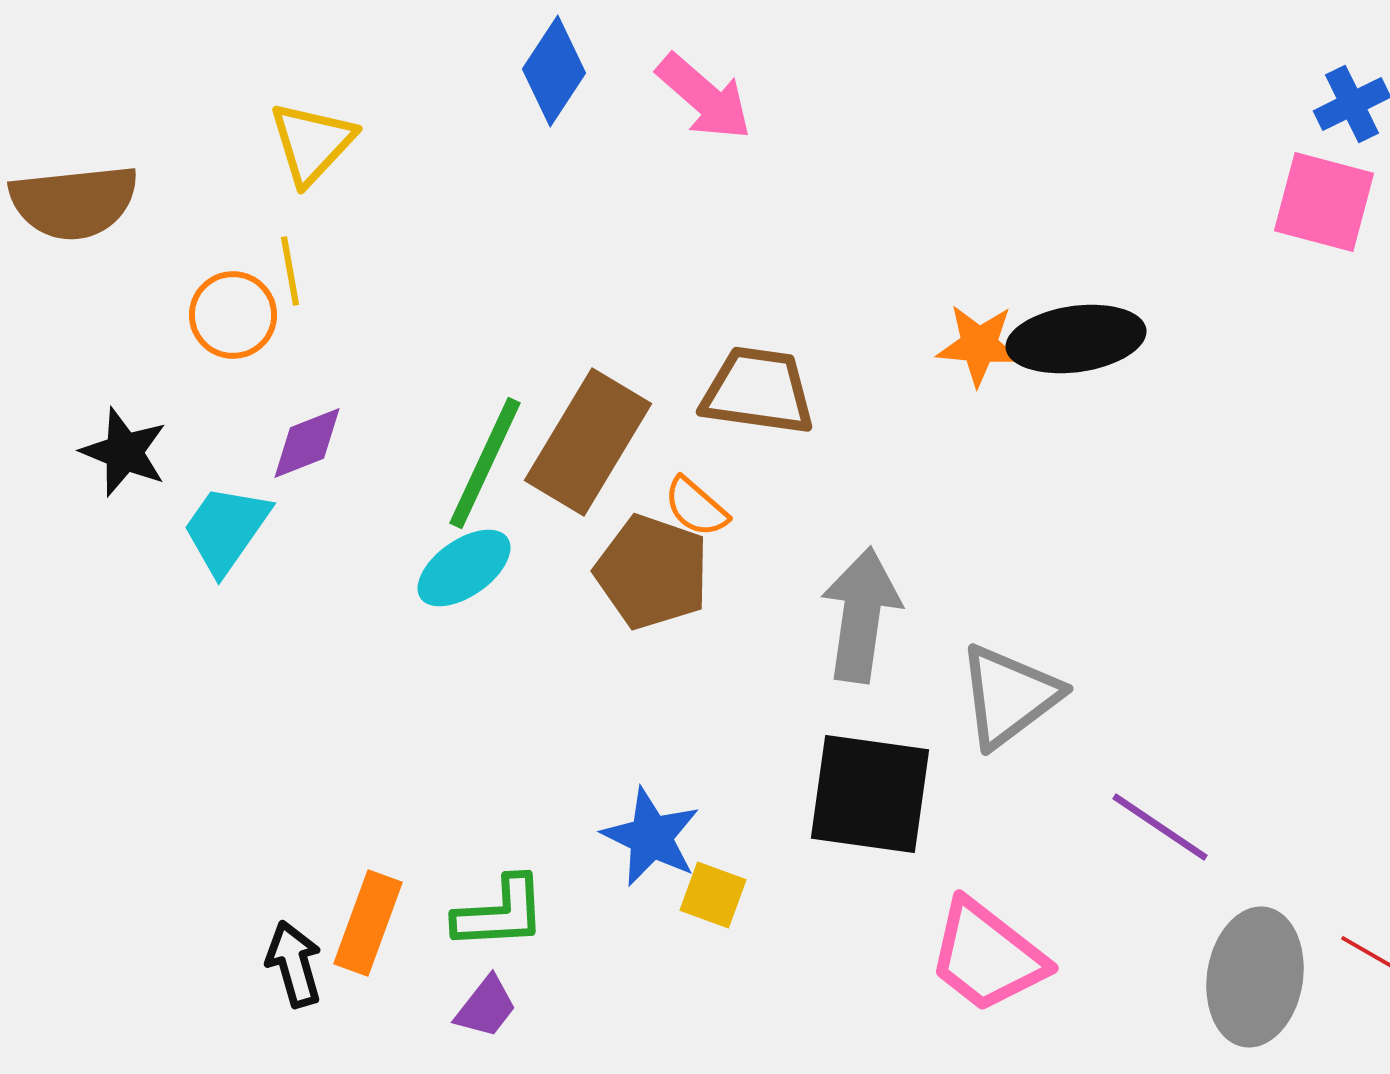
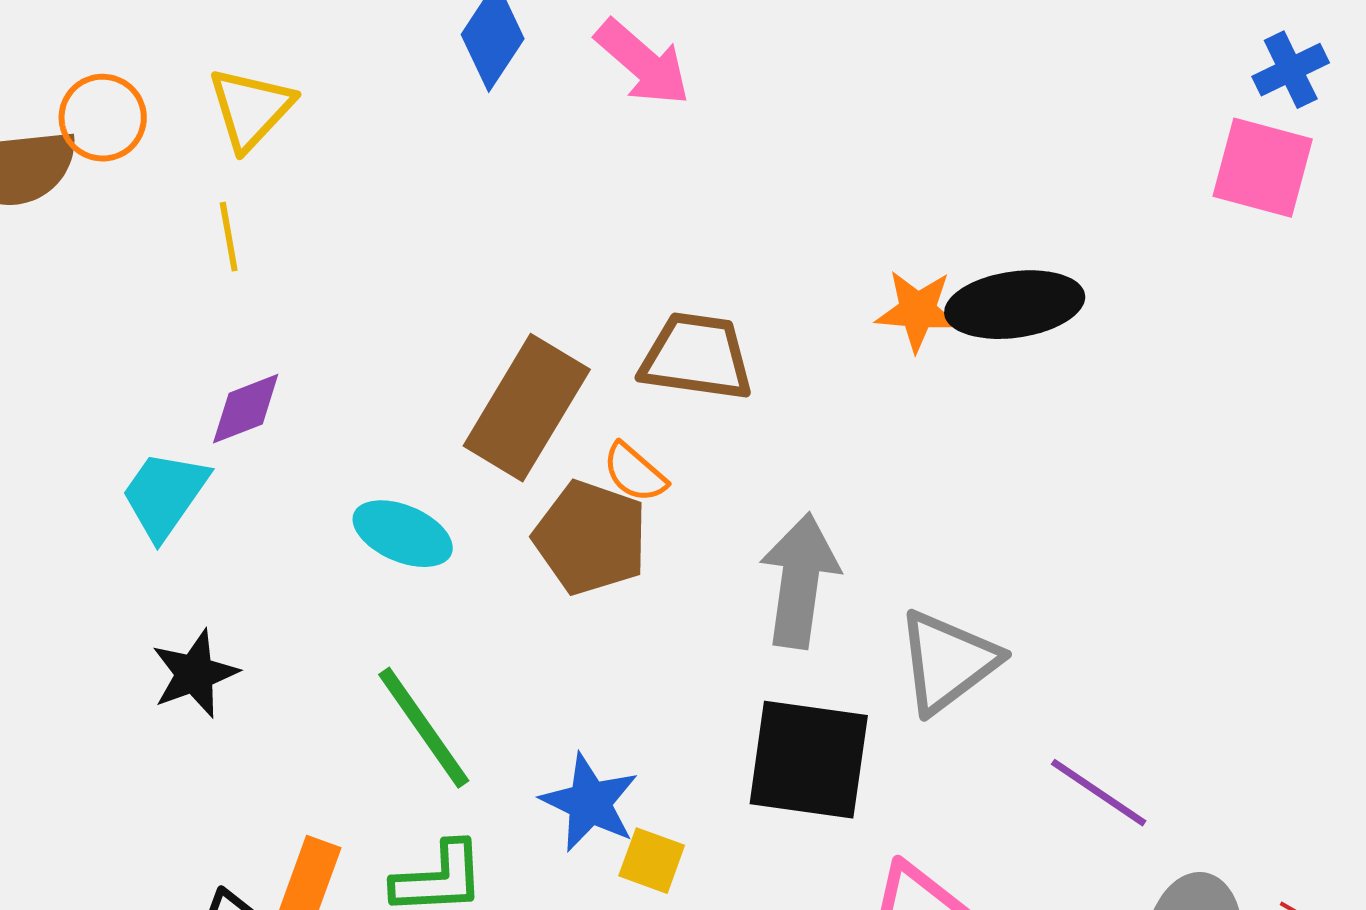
orange circle: (233, 315) -> (103, 118), moved
black star: (124, 452) -> (195, 674), moved, turned 30
green line: (485, 463) -> (424, 728), moved, turned -60
cyan ellipse: (464, 568) -> (403, 534), turned 58

